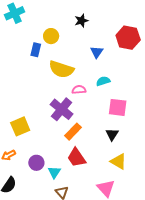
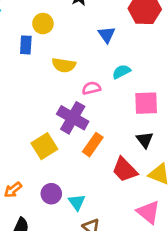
yellow semicircle: (61, 69) -> (64, 65), size x0.7
yellow square: (20, 126) -> (44, 146), moved
red trapezoid: (77, 158) -> (125, 170), moved

